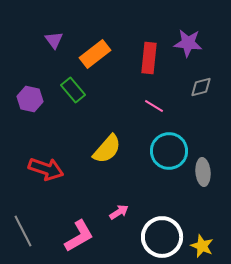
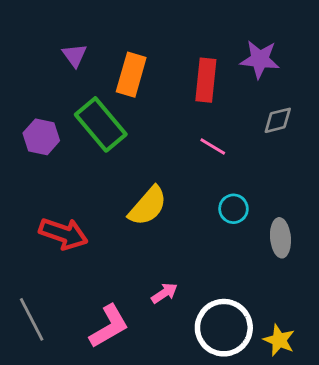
orange rectangle: (95, 54) -> (131, 75), turned -36
green rectangle: (73, 90) -> (101, 124), size x1.5
cyan circle: (169, 151) -> (233, 209), size x0.6

